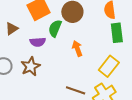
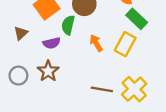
green rectangle: (117, 33) -> (137, 19), turned -30
yellow rectangle: (109, 66) -> (125, 44), moved

